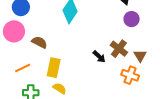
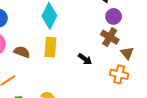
brown cross: (119, 49) -> (110, 37), moved
yellow rectangle: (54, 68) -> (50, 47), moved

